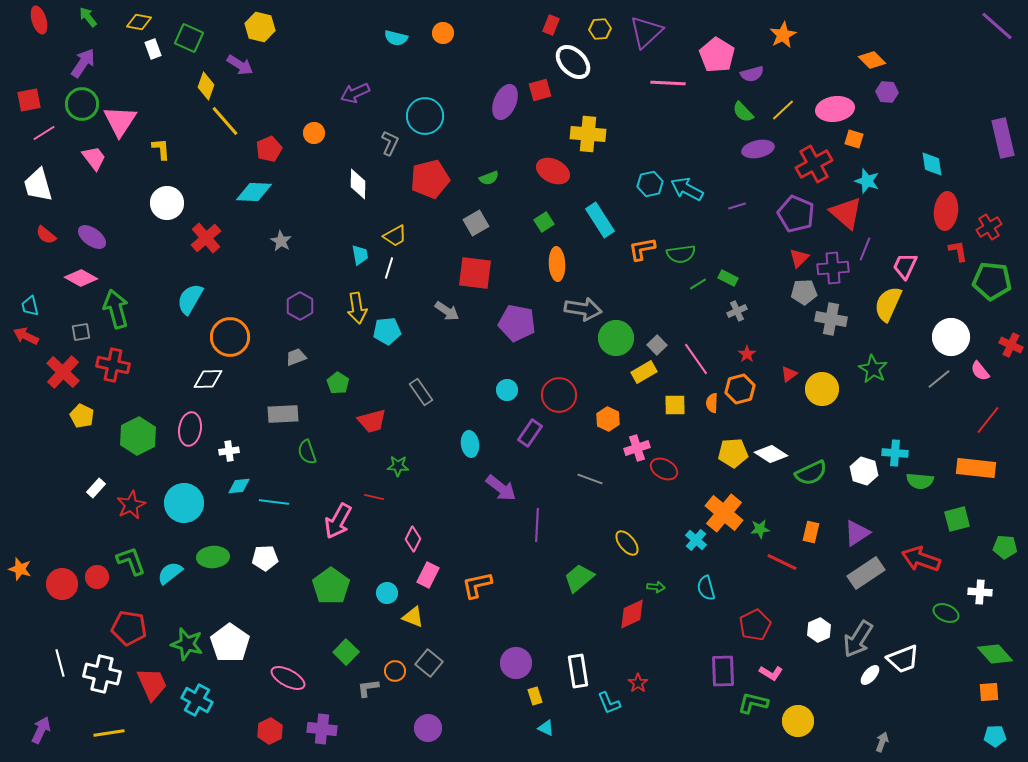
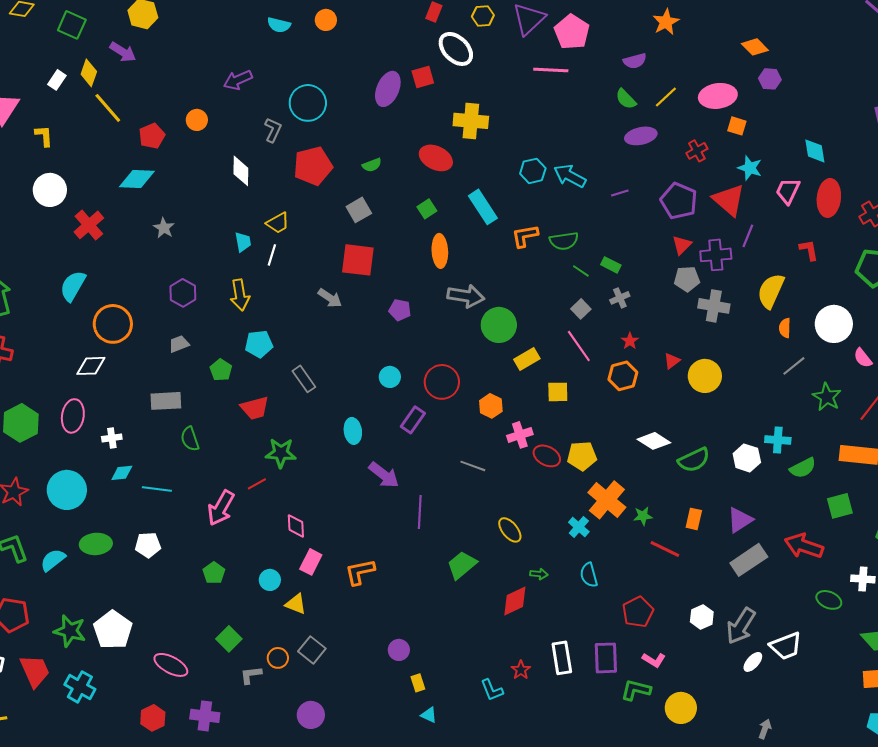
white rectangle: (153, 49) -> (57, 80), moved, turned 54
pink pentagon: (717, 55) -> (572, 32), moved
red cross: (814, 164) -> (697, 151), size x0.6
red L-shape: (958, 251) -> (809, 250), moved
pink trapezoid: (905, 266) -> (788, 191), moved
green line: (698, 284) -> (581, 271), turned 66
purple pentagon: (517, 323) -> (400, 310), size x0.6
cyan pentagon: (387, 331) -> (259, 344), moved
gray square: (657, 345) -> (581, 309), moved
green star: (873, 369) -> (827, 397), moved
gray line: (939, 379) -> (794, 366), moved
orange semicircle: (712, 403) -> (785, 328), moved
yellow pentagon: (733, 453) -> (582, 456), moved
green star: (398, 466) -> (281, 453), size x1.4
green semicircle: (920, 481) -> (803, 468), turned -32
red line: (374, 497) -> (257, 484), turned -42
pink diamond: (413, 539) -> (296, 526), turned -30
green pentagon: (331, 586) -> (214, 573), size x0.6
purple circle: (516, 663) -> (399, 650), size x0.7
white rectangle: (578, 671) -> (562, 658), moved

